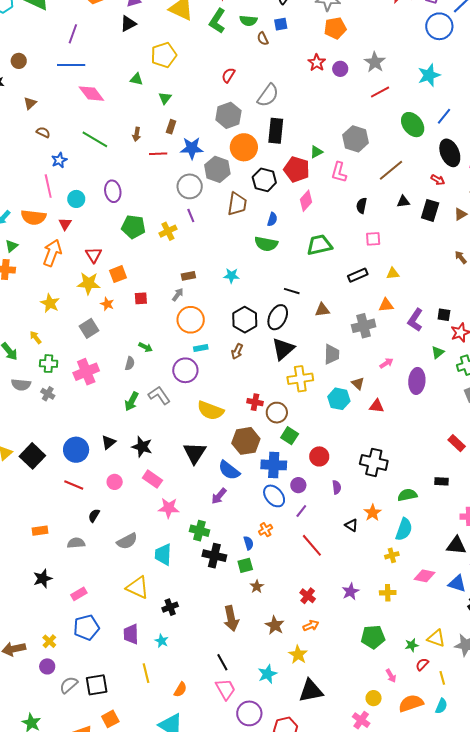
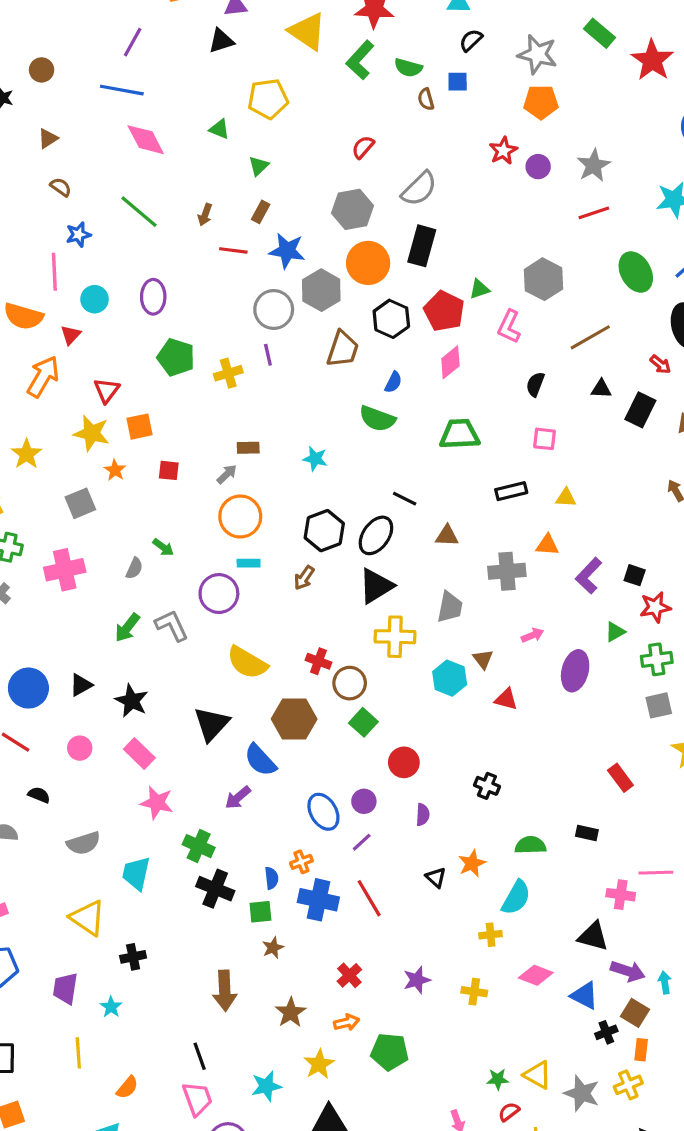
black cross: (374, 462) -> (487, 786), size x0.6
blue cross: (274, 465) -> (318, 900), moved
black semicircle: (94, 516) -> (39, 795), turned 72
green pentagon: (373, 637) -> (390, 1052), moved

